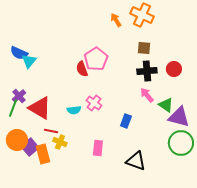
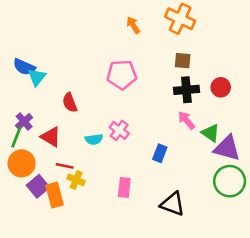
orange arrow: (116, 20) -> (133, 25), moved
pink pentagon: (96, 59) -> (122, 75), turned 30
red semicircle: (82, 69) -> (70, 103), moved
red triangle: (40, 108) -> (51, 137), size x0.7
orange circle: (17, 140) -> (22, 163), moved

